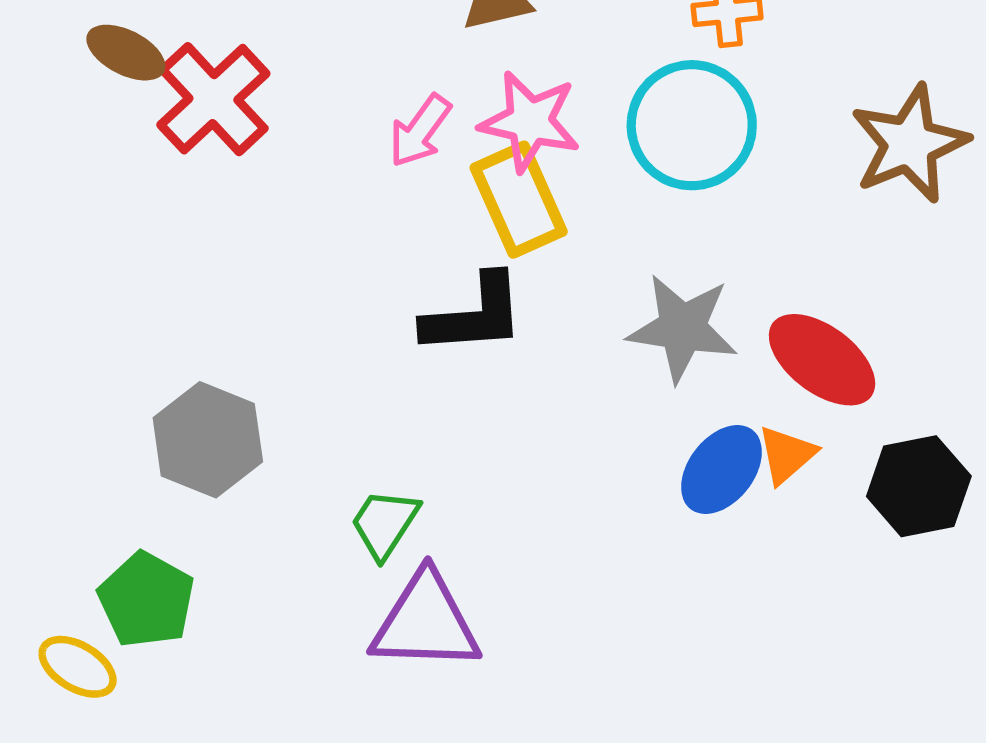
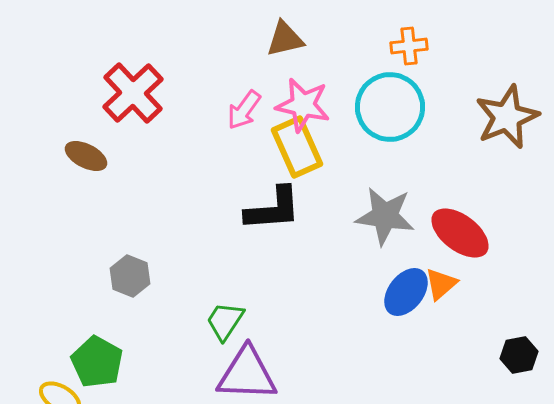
brown ellipse: (126, 53) -> (86, 156), moved
gray hexagon: (208, 440) -> (130, 276), size x0.7
black hexagon: (919, 486) -> (519, 355), moved, size x0.7

